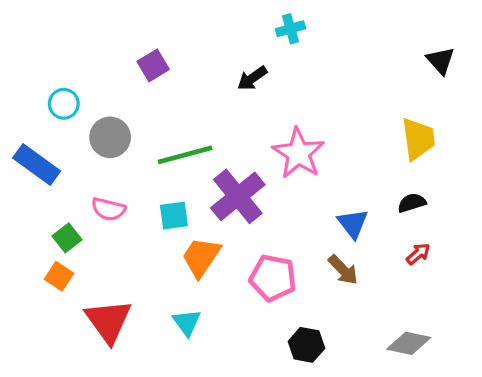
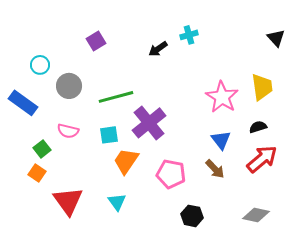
cyan cross: (290, 29) -> (189, 35), moved
pink star: (298, 153) -> (222, 97), moved
red arrow: (418, 254) -> (262, 159), size x2.0

